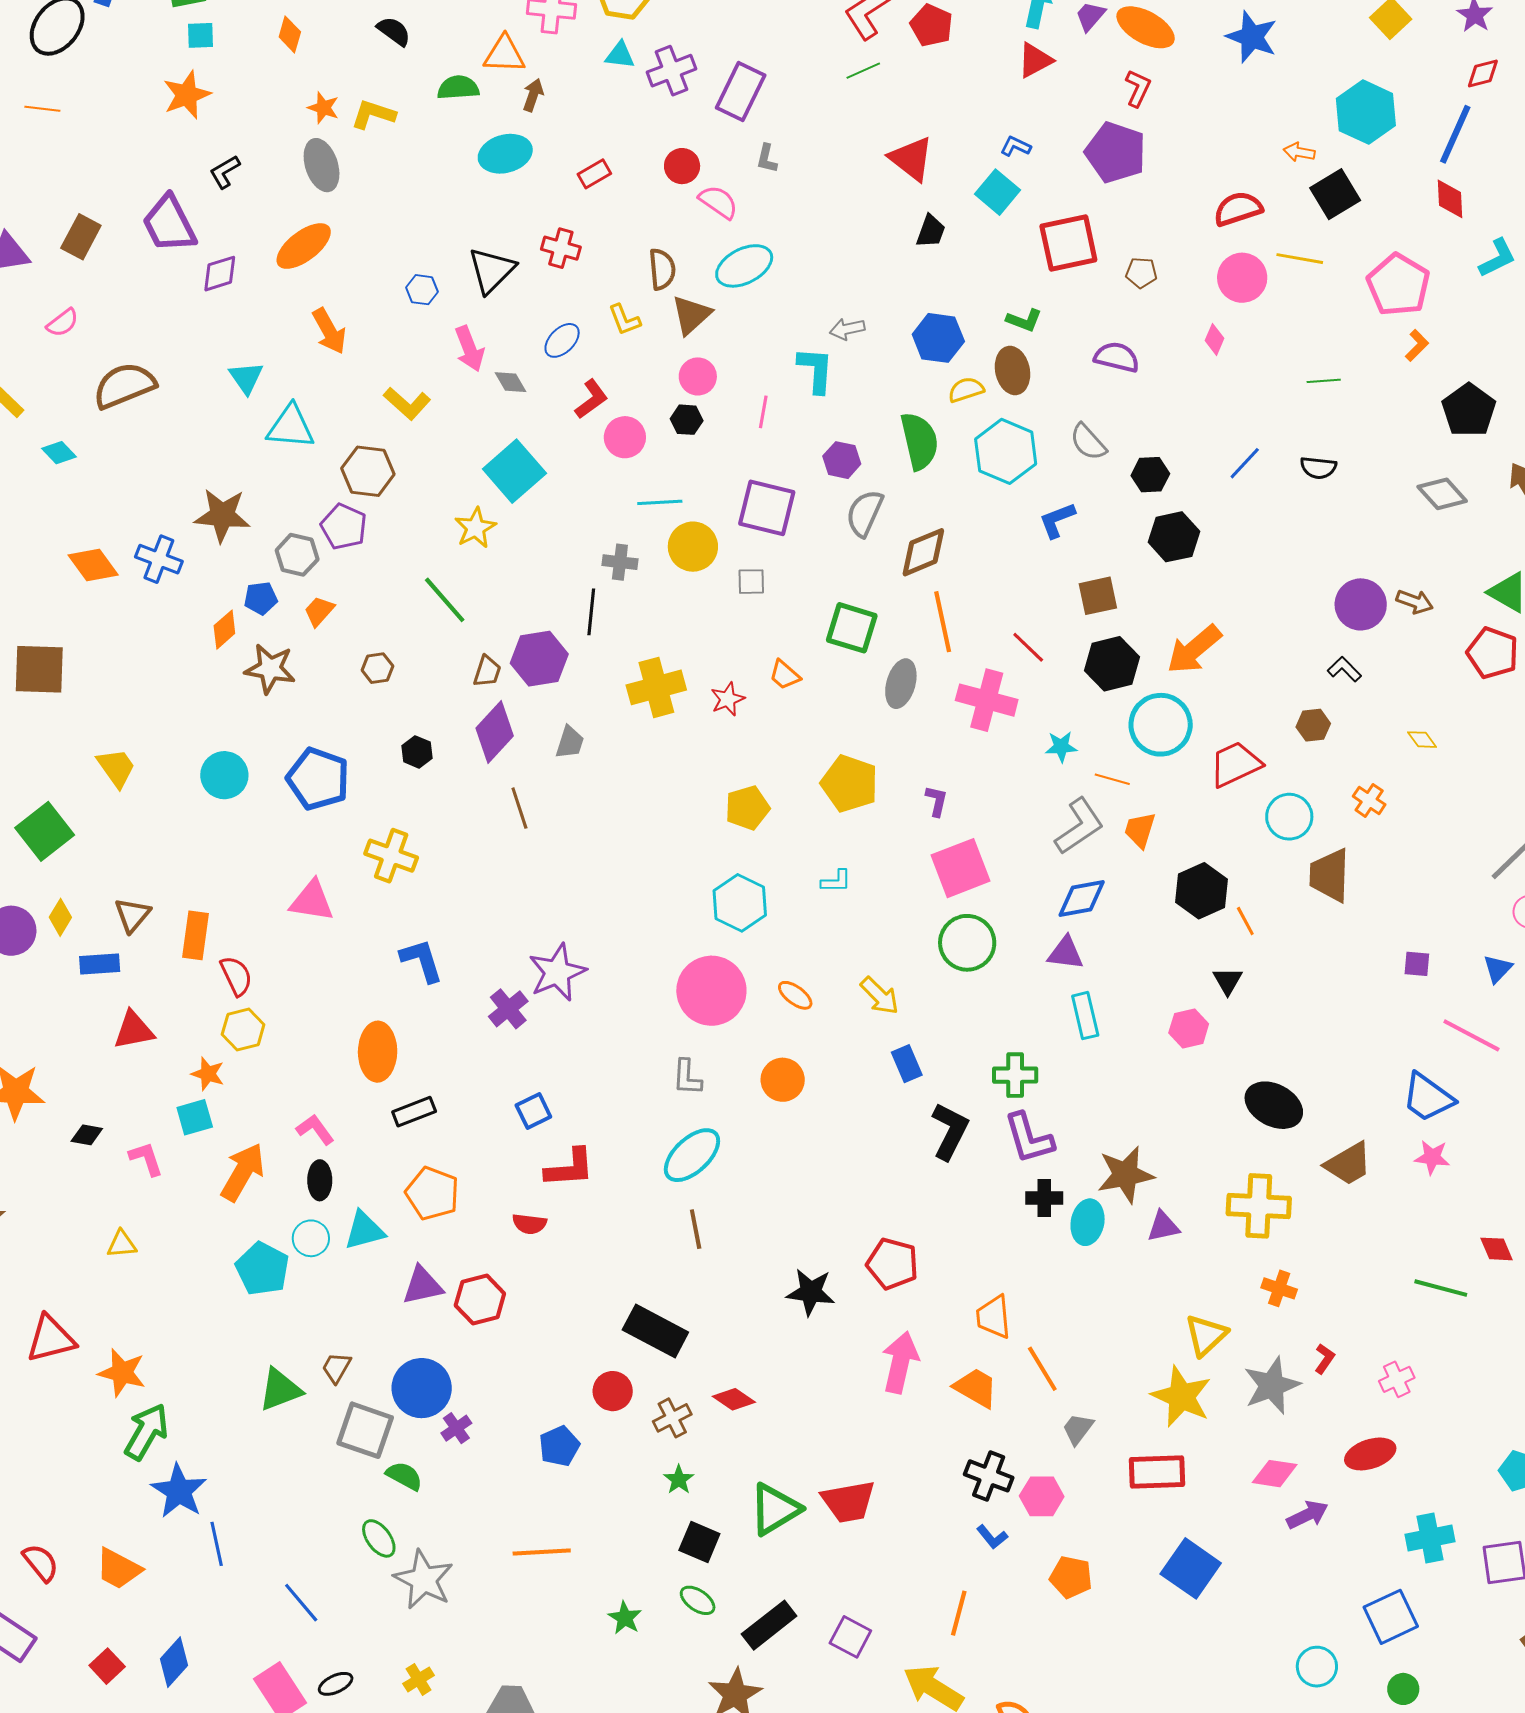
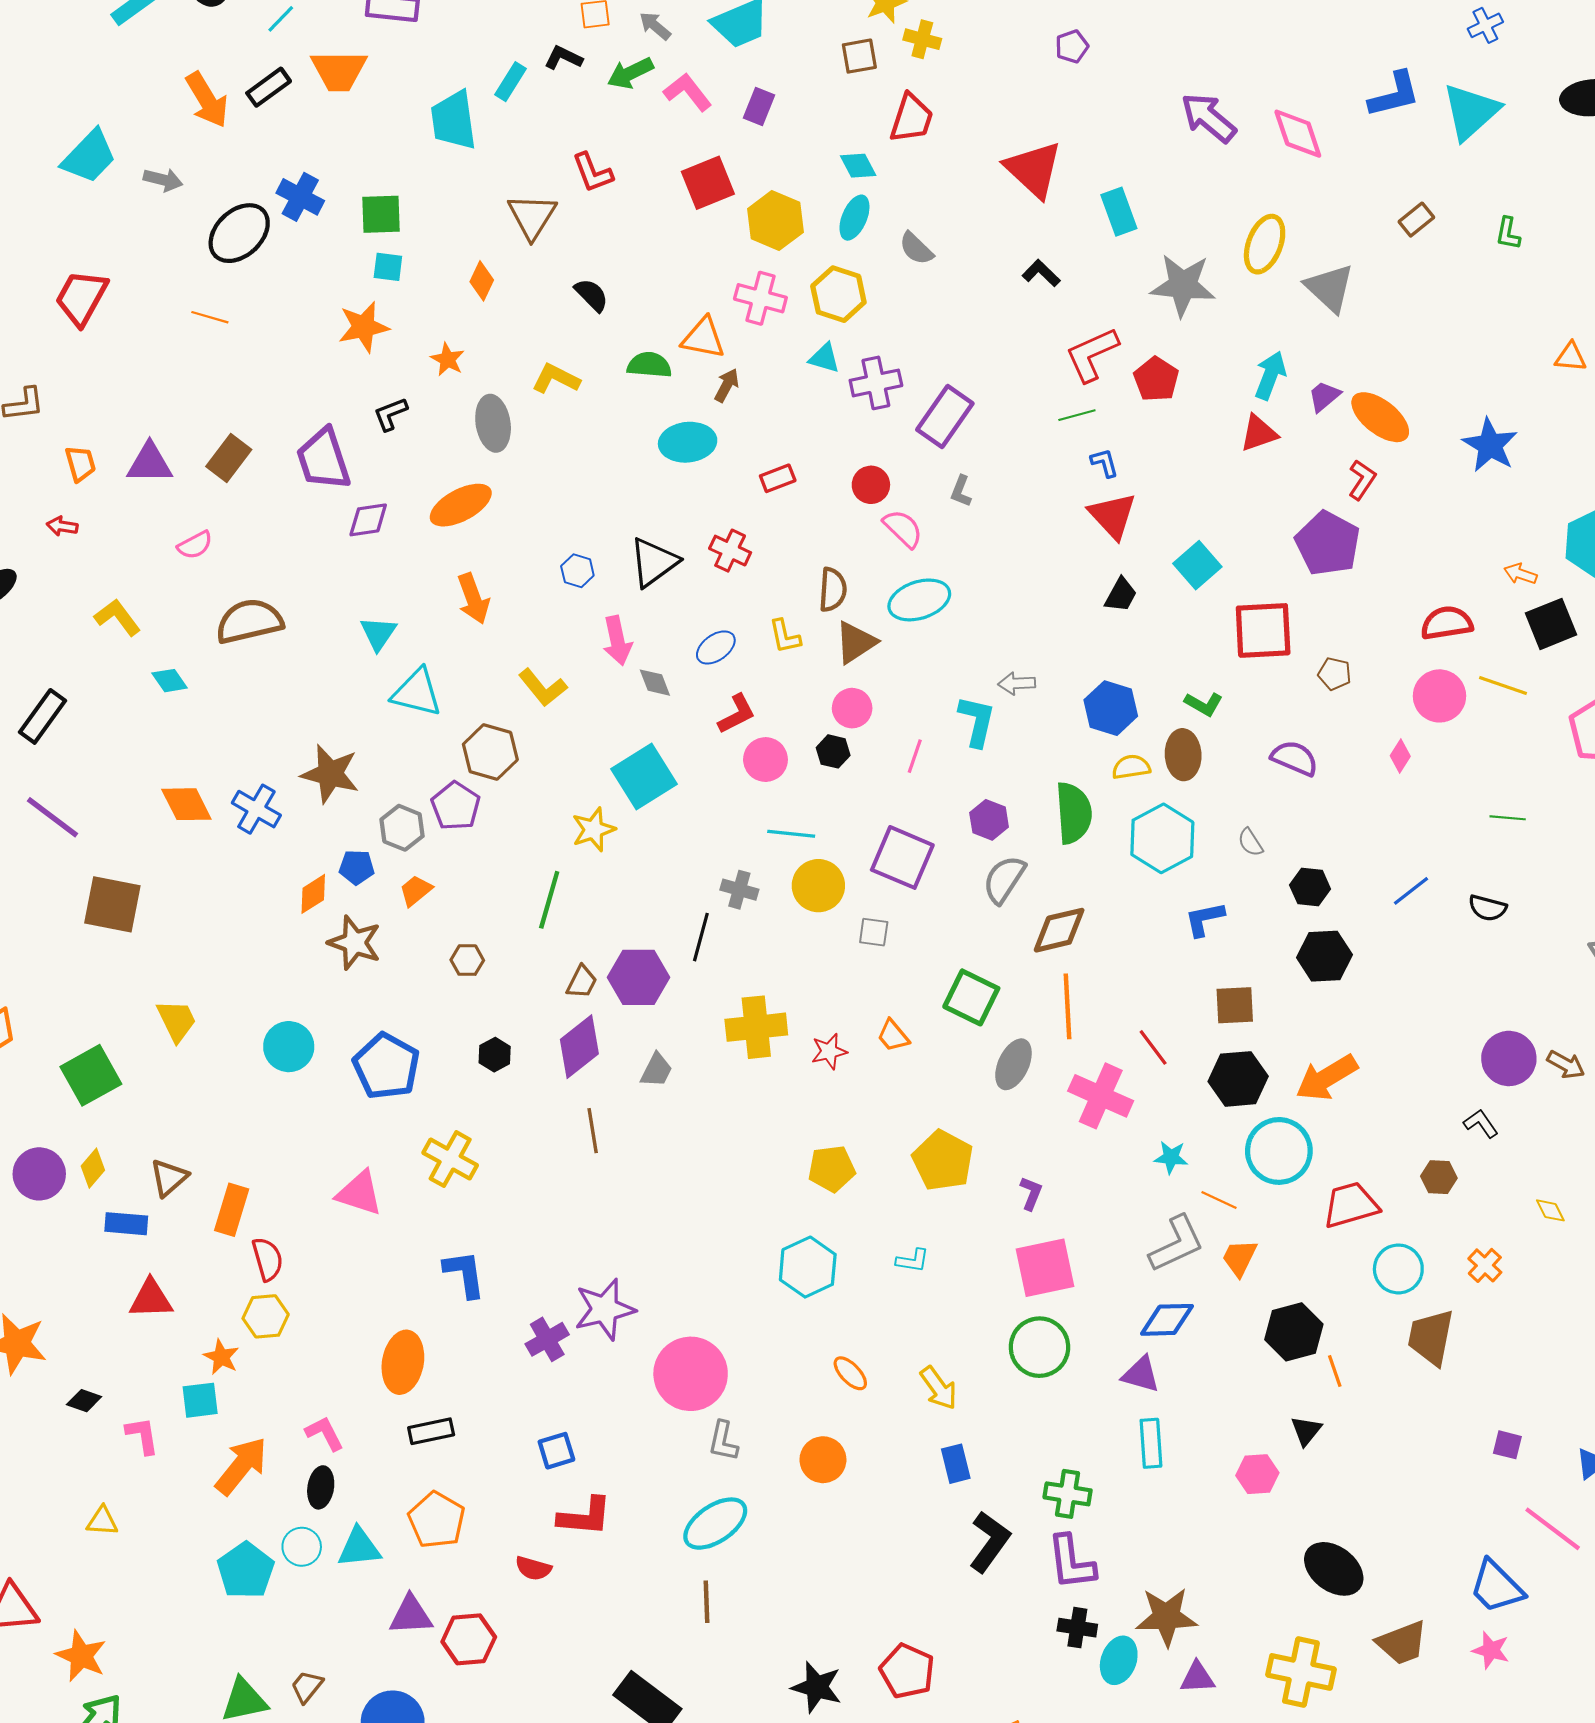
orange star: (323, 108) -> (447, 359), moved
blue L-shape: (1016, 146) -> (1105, 463), moved, turned 40
gray semicircle: (1088, 442) -> (1250, 842), size x0.7
green line: (445, 600) -> (549, 900), turned 48
pink circle: (711, 991) -> (691, 1374), moved

